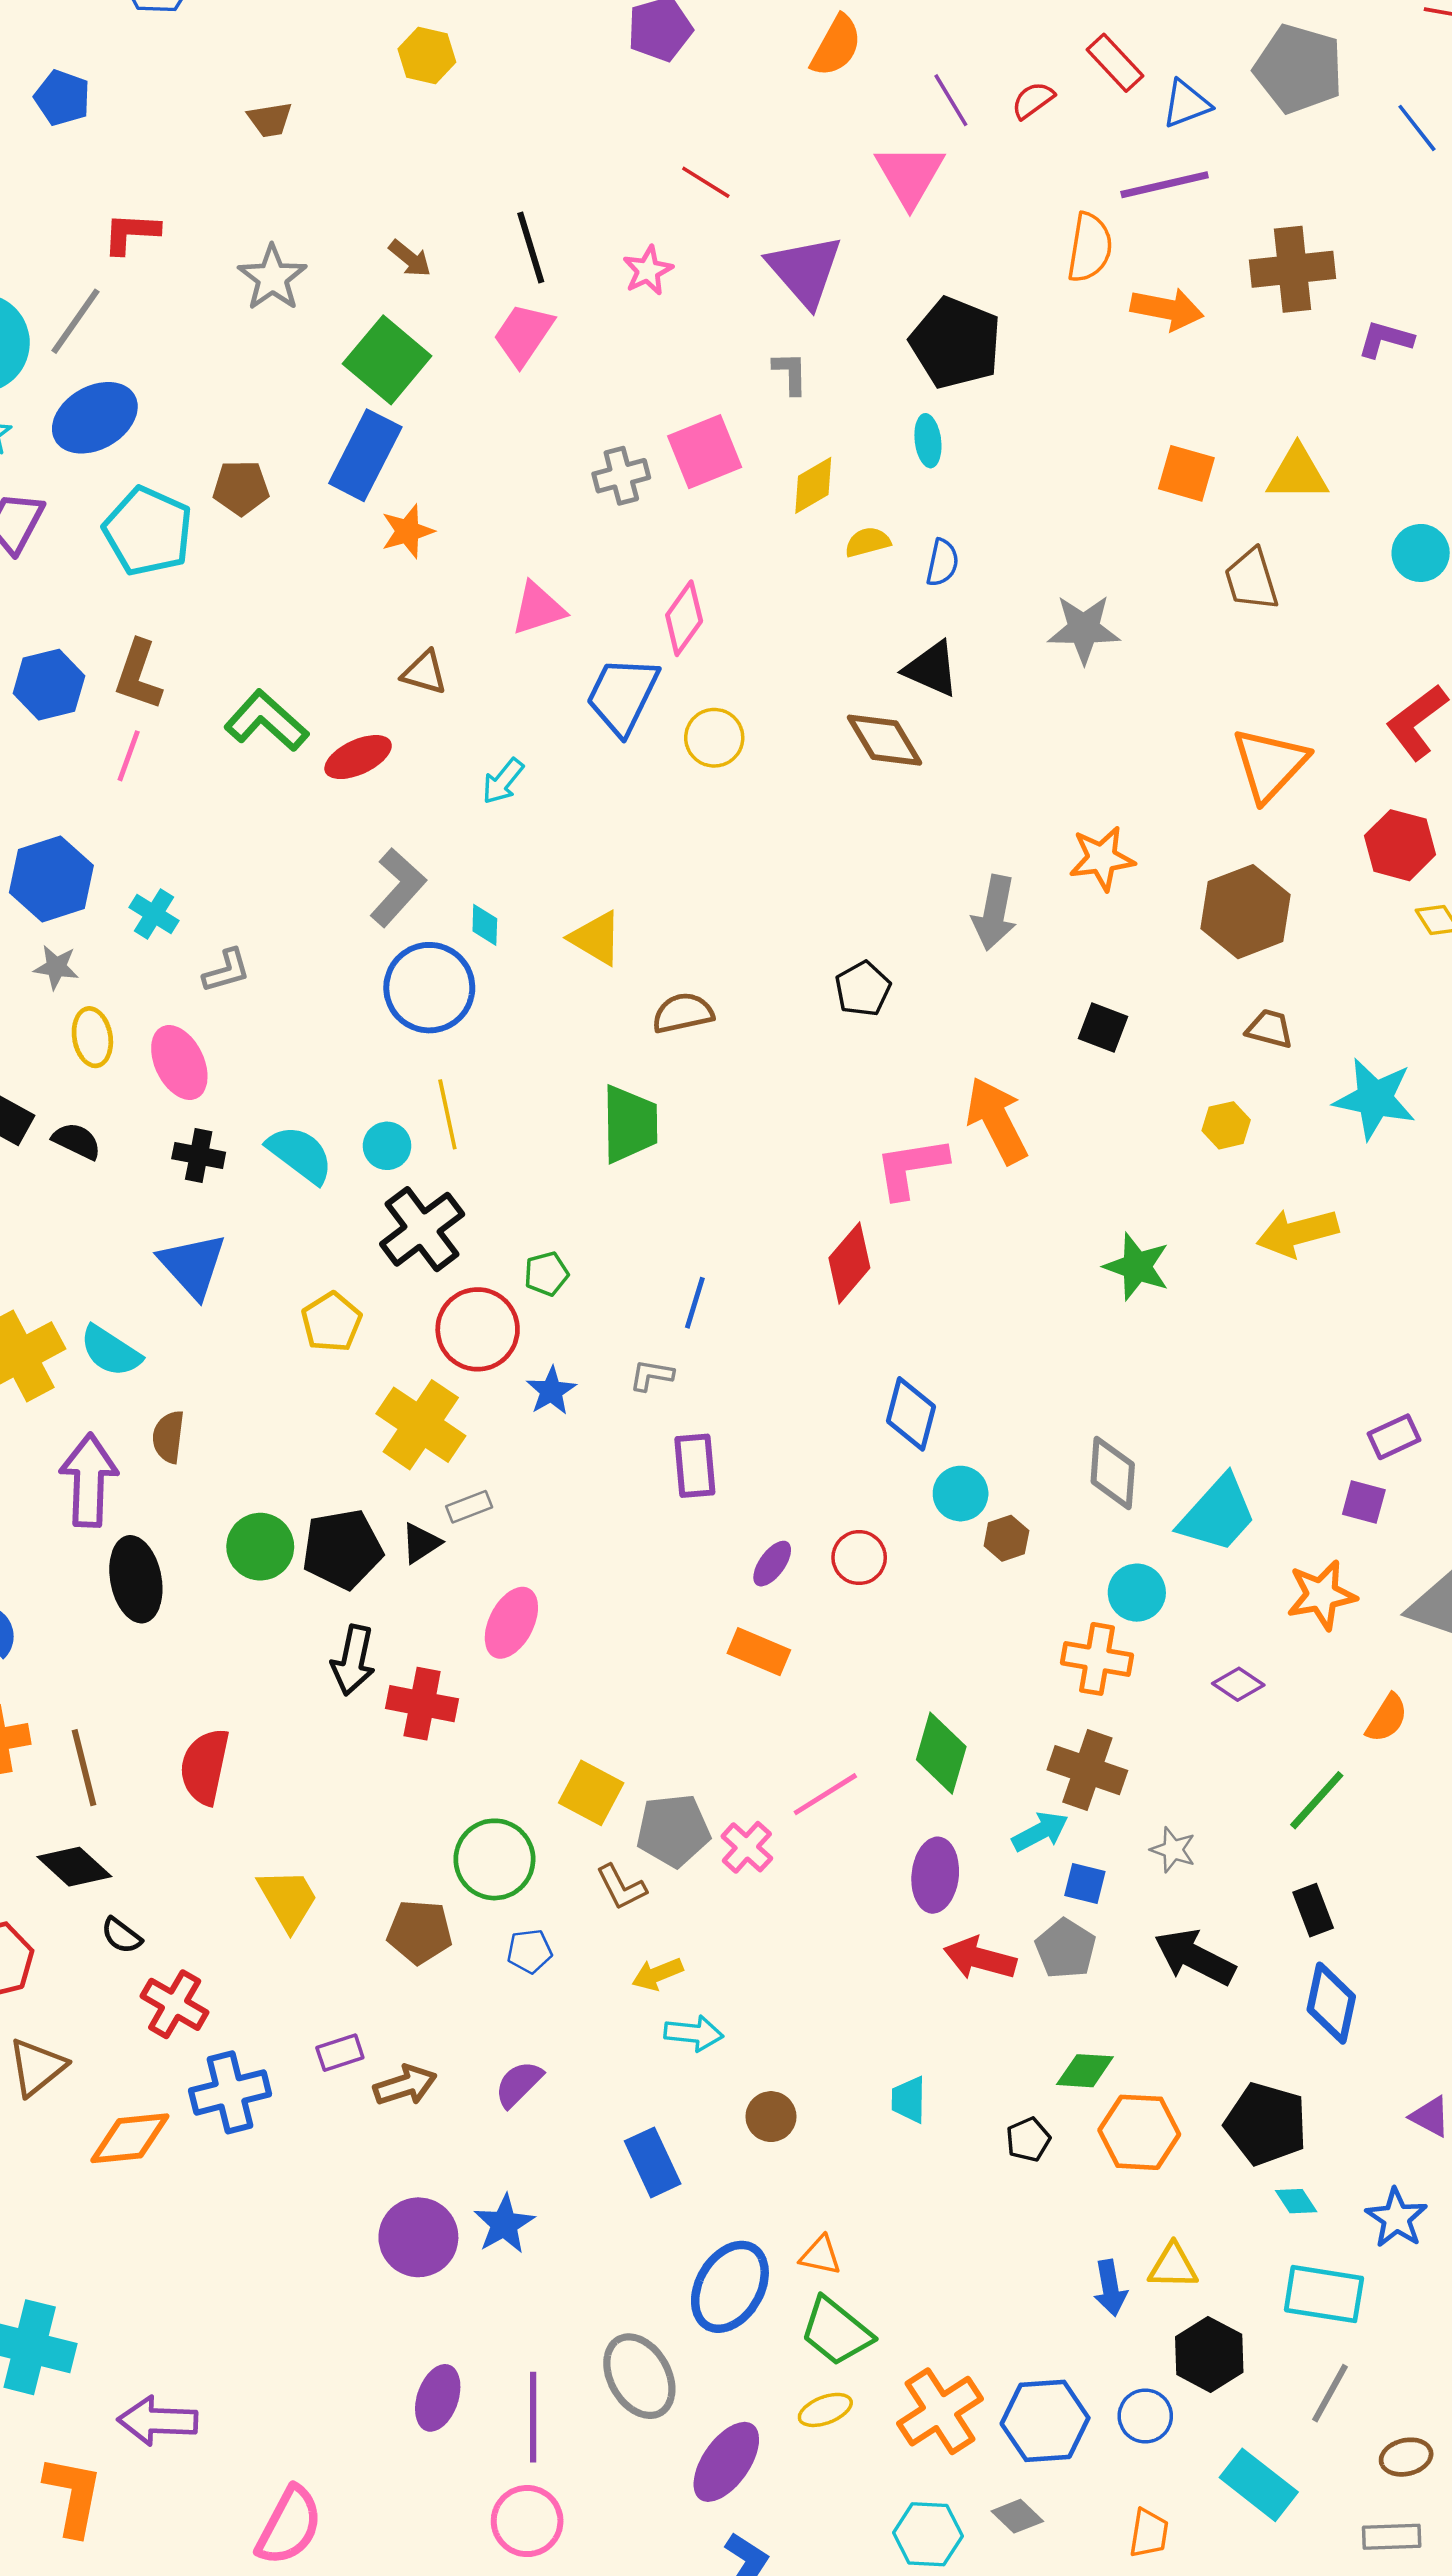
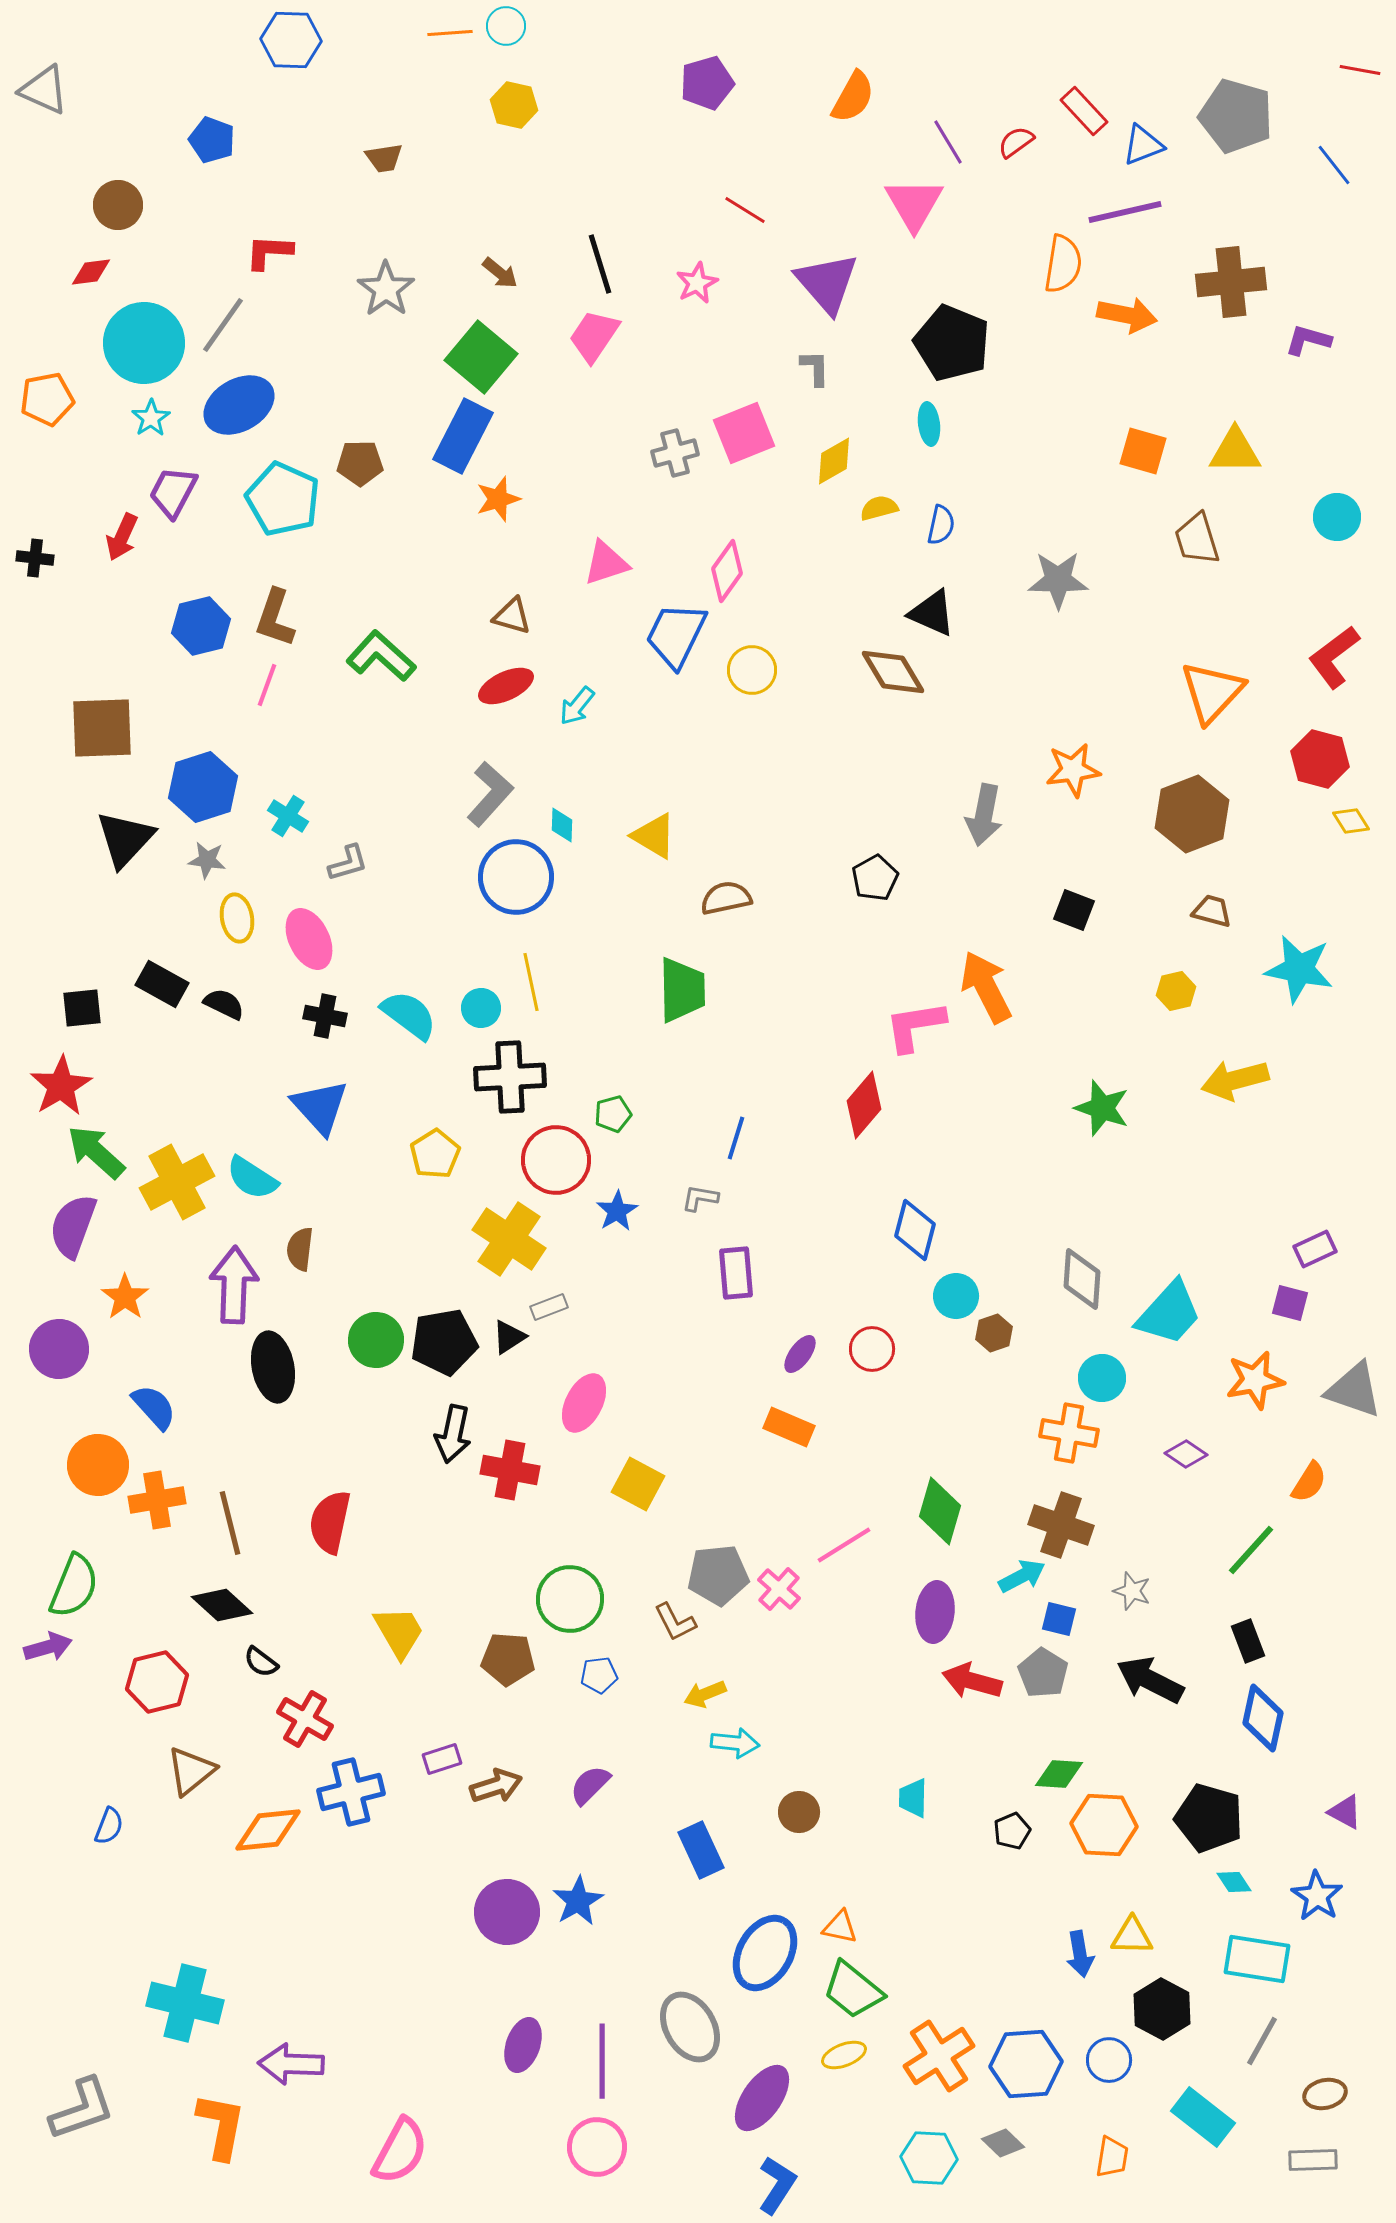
red ellipse: (358, 757) -> (506, 686), moved
black cross: (422, 1229) -> (510, 1077), turned 34
yellow square: (591, 1793) -> (638, 1484), moved

